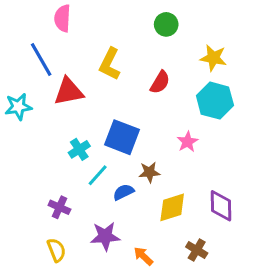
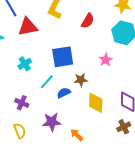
blue square: (122, 137) -> (63, 57), turned -30
cyan cross: (79, 149) -> (25, 64), moved
yellow diamond: (172, 207) -> (96, 103), turned -70
brown cross: (197, 250) -> (124, 127), moved, turned 32

